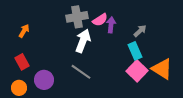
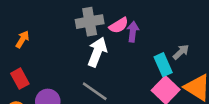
gray arrow: (140, 31) -> (181, 52), moved

